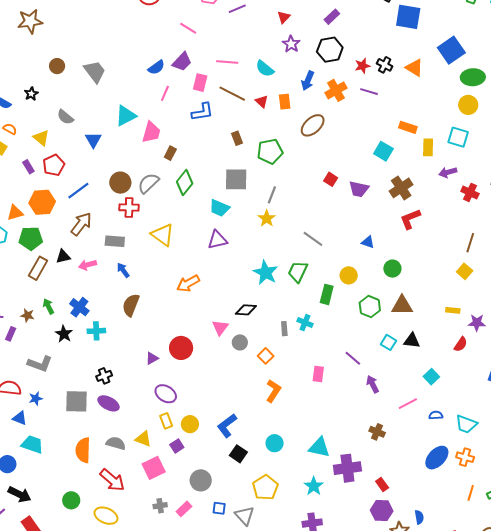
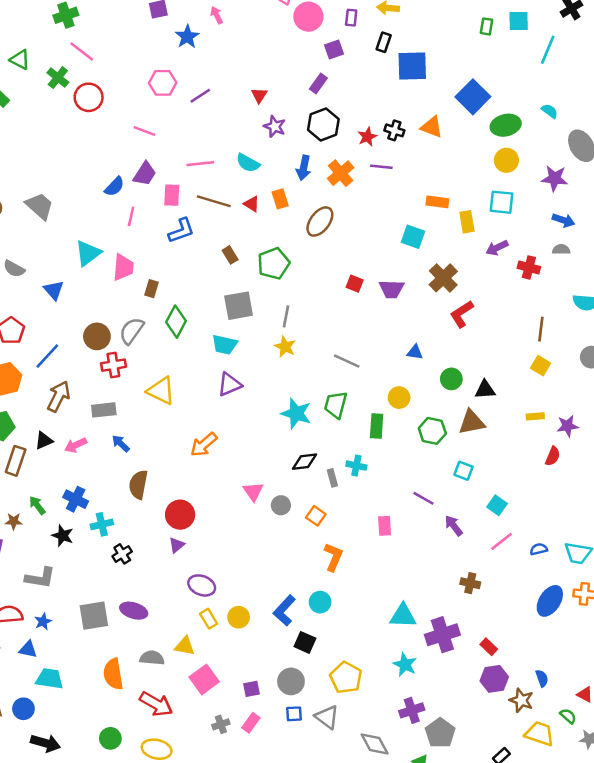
black diamond: (246, 310) -> (305, 462), moved
black triangle: (412, 341) -> (485, 390), moved
red circle: (181, 348) -> (180, 515), moved
black cross: (104, 376) -> (122, 554), moved
cyan square: (431, 377) -> (497, 505), moved
cyan circle: (275, 443) -> (320, 602), moved
purple square: (177, 446) -> (251, 689), moved, turned 32
gray circle: (201, 480) -> (291, 681), moved

